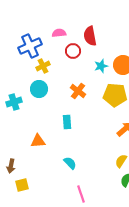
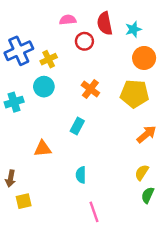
blue cross: (30, 46) -> (19, 51), moved
cyan star: (101, 66) -> (133, 29), moved
cyan rectangle: (67, 122) -> (77, 126), turned 32
cyan semicircle: (70, 163) -> (81, 175), turned -136

